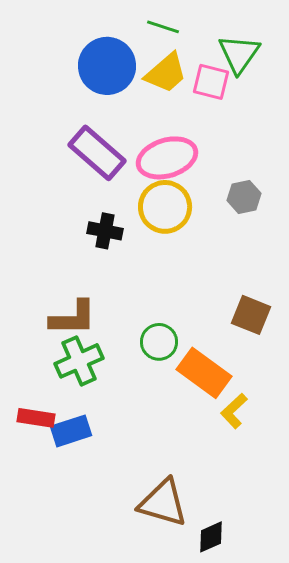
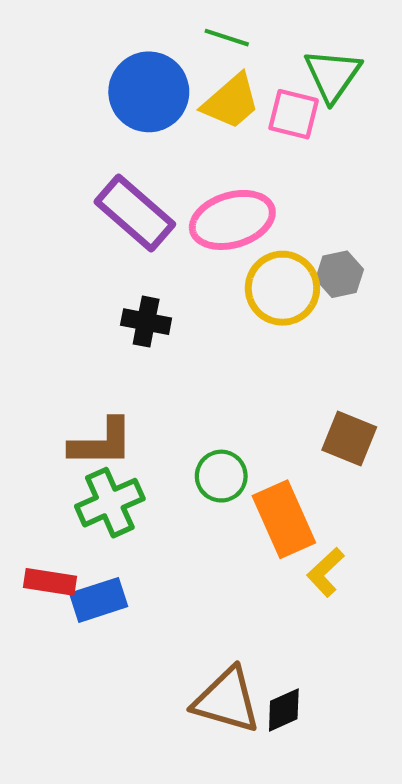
yellow circle: (165, 207) -> (282, 288), moved
orange rectangle: (204, 373) -> (284, 519), turned 30
black diamond: (211, 537) -> (284, 710), moved

